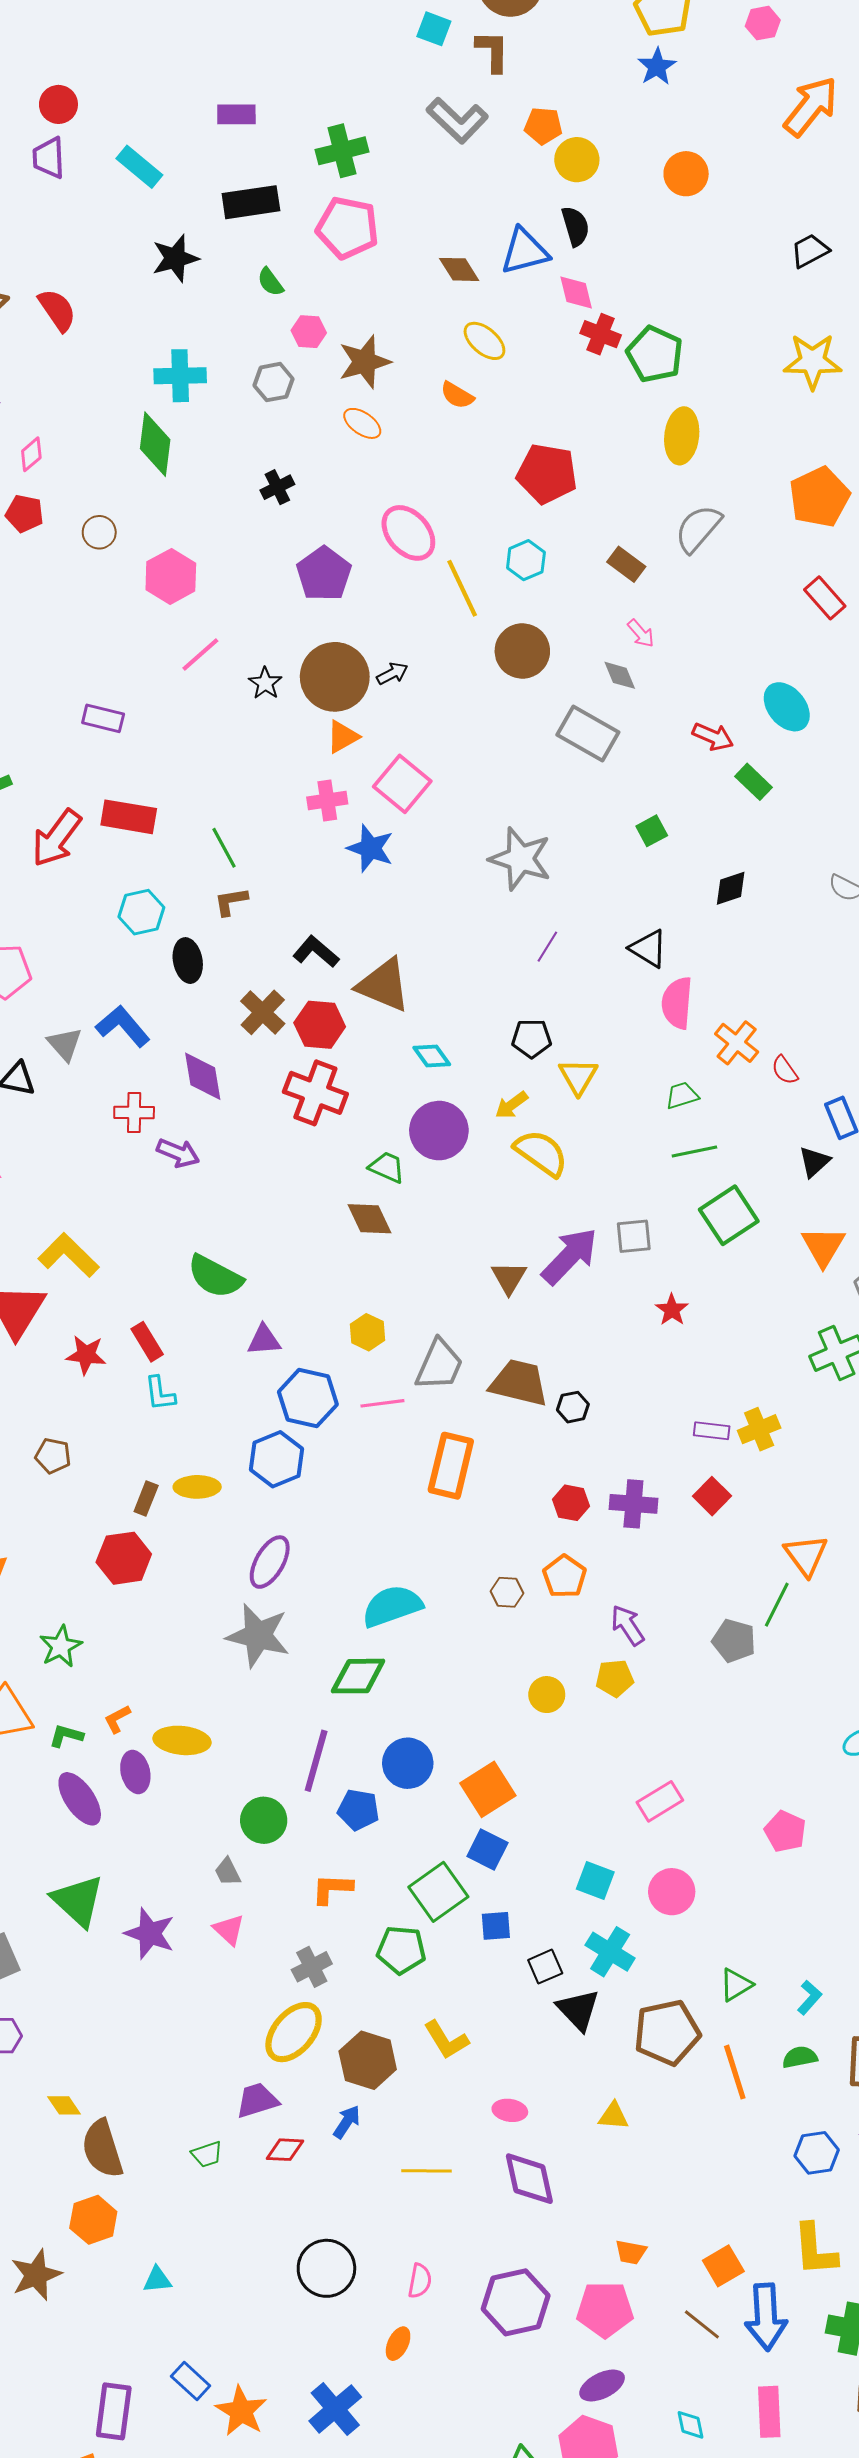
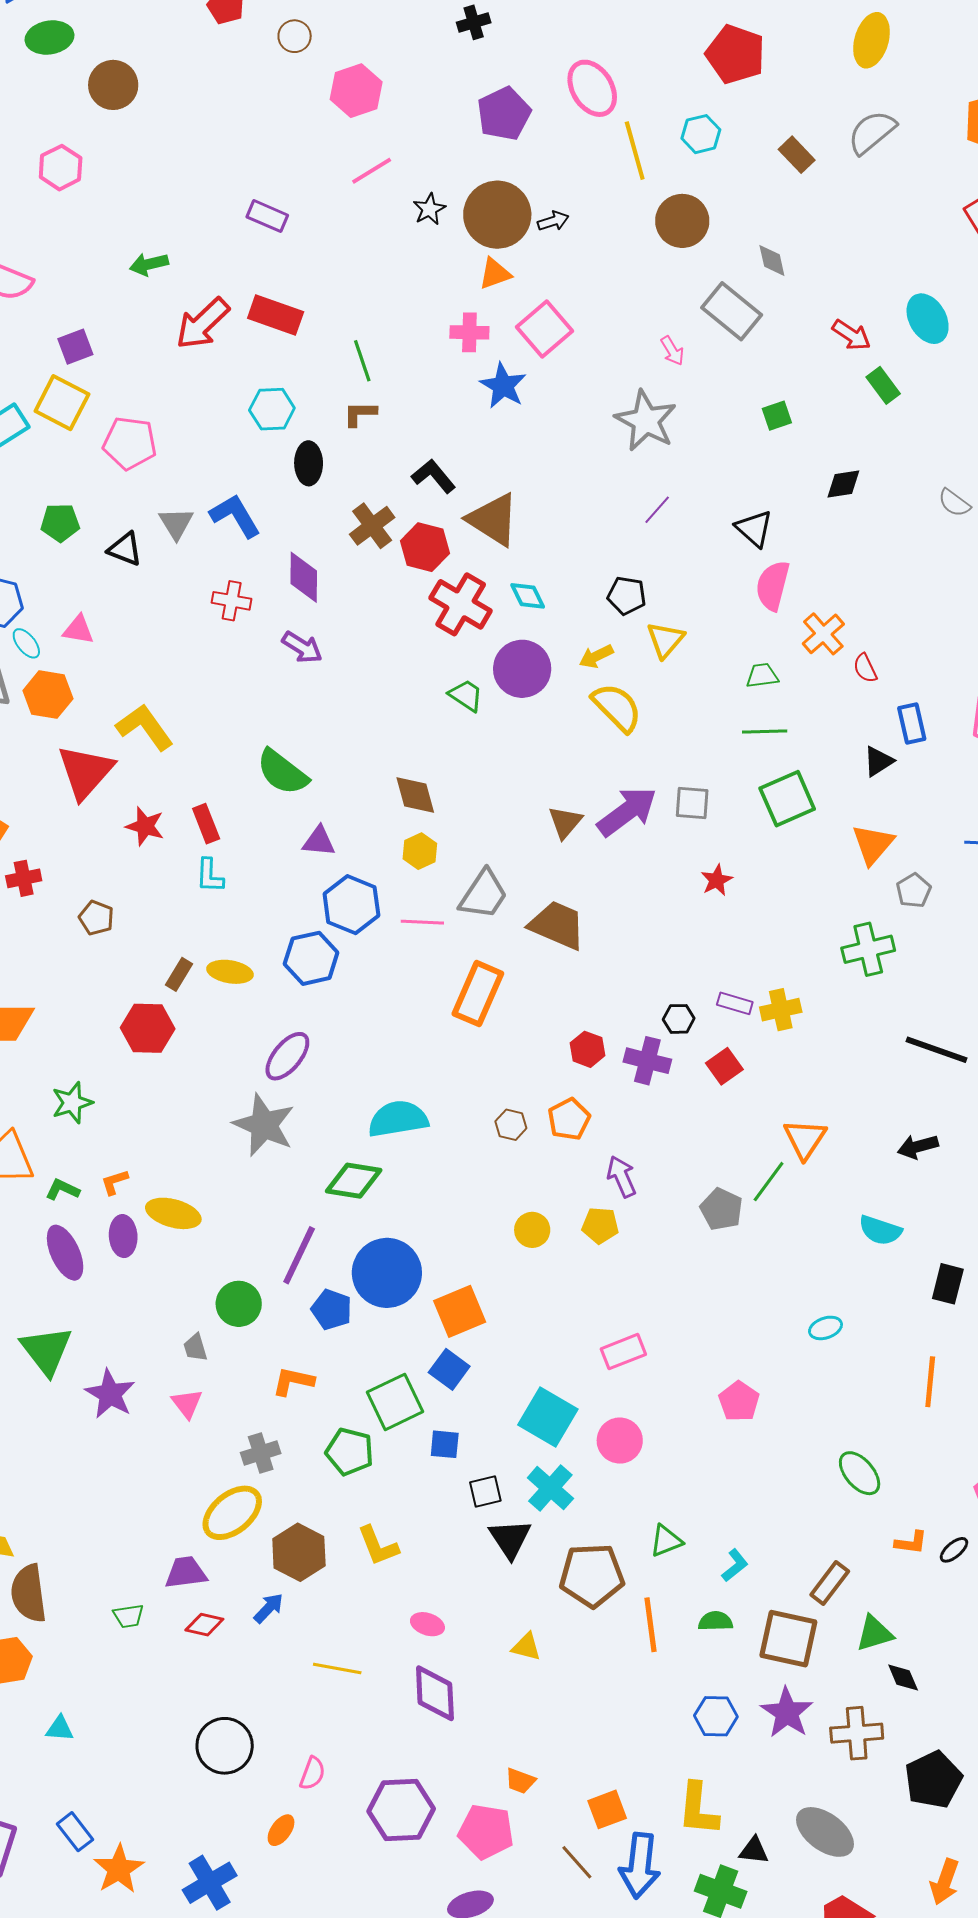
pink arrow: (641, 633) -> (672, 351), moved
red cross: (315, 1093) -> (461, 604), moved
purple arrow: (178, 1153) -> (302, 647), moved
brown diamond: (369, 1219) -> (415, 795), moved
black hexagon: (573, 1407) -> (679, 1019), moved
blue circle: (408, 1763) -> (387, 1273), size x1.4
cyan square: (595, 1880) -> (548, 1417), size x1.5

